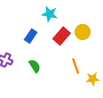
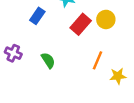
blue rectangle: (31, 36) -> (37, 16), moved
orange line: (76, 66) -> (97, 60), turned 42

